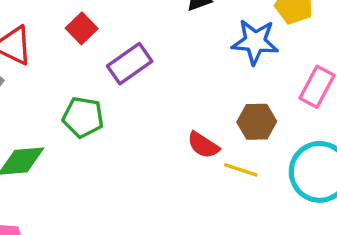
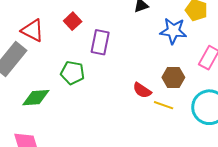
purple rectangle: (130, 64) -> (100, 42), turned -45

